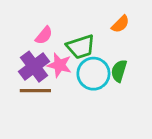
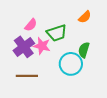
cyan circle: (93, 74) -> (71, 64), moved
brown line: (35, 91) -> (27, 76), moved

